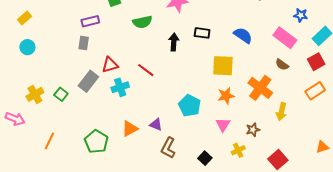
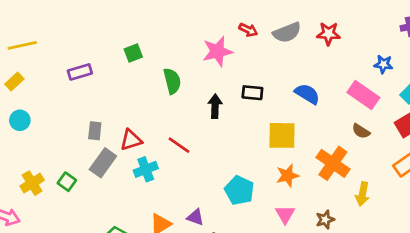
purple rectangle: (90, 21) -> (80, 72), moved
green semicircle: (142, 22) -> (172, 81), turned -90
gray rectangle: (84, 43) -> (95, 131), moved

